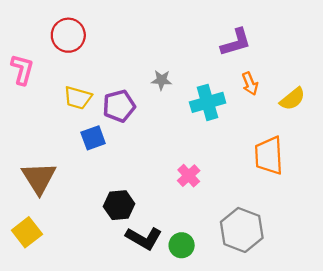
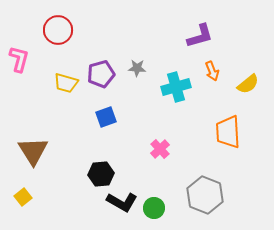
purple pentagon: (119, 106) -> (101, 74), moved
blue square: (93, 138) -> (106, 117), moved
yellow square: (27, 232) -> (23, 197), size x0.7

